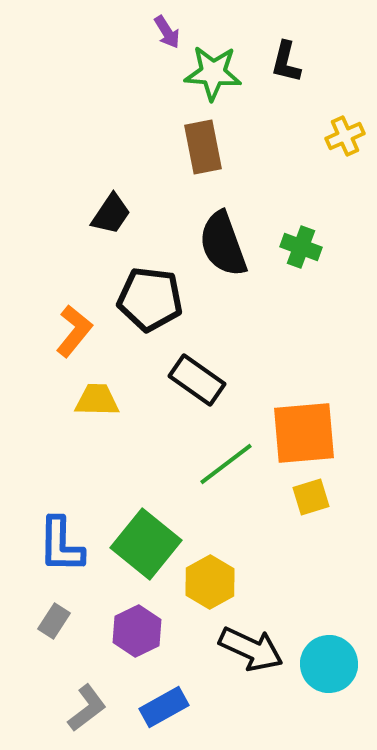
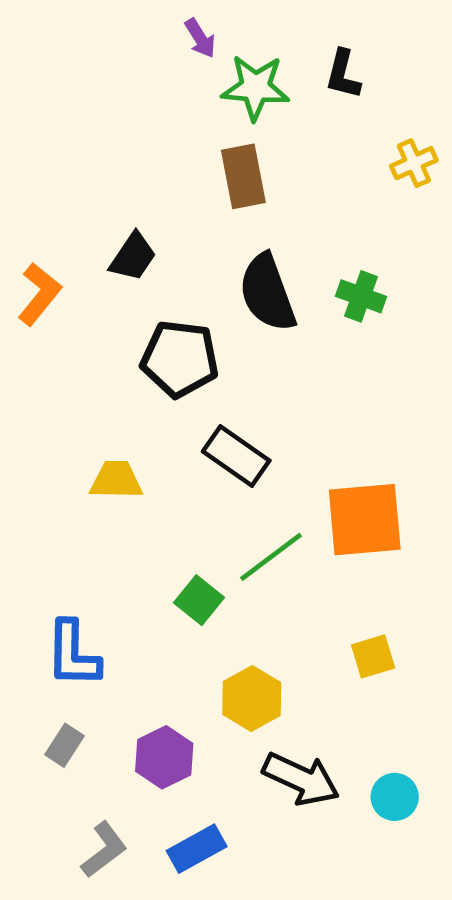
orange L-shape: (74, 331) -> (39, 294), moved
yellow square: (311, 497) -> (373, 656), moved
green square: (146, 544) -> (199, 600), moved, size x0.6
cyan circle: (329, 664) -> (395, 797), size x0.7

